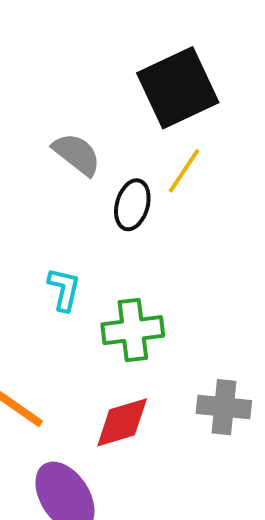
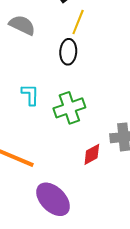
black ellipse: (132, 205) -> (68, 52), moved
red diamond: (122, 422) -> (92, 154), moved, size x0.7

